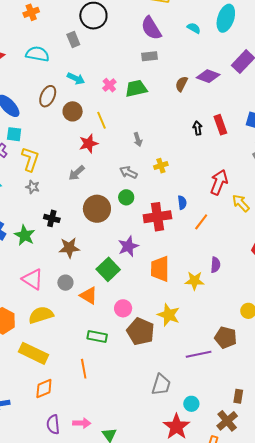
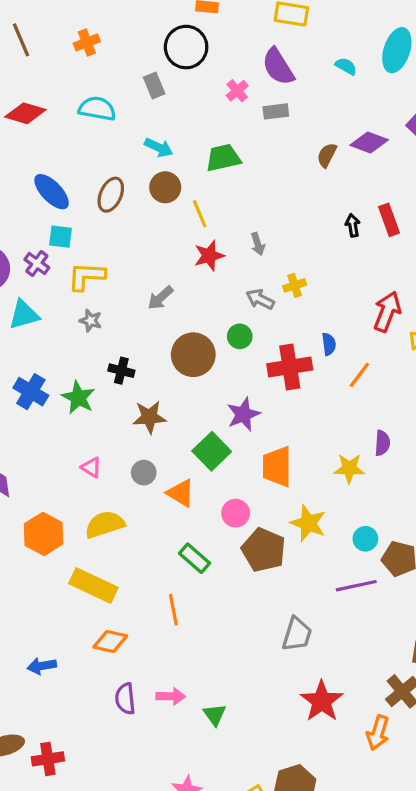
pink cross: (109, 85) -> (237, 91), moved
green trapezoid: (136, 89) -> (223, 158), moved
brown ellipse: (48, 96) -> (111, 195), moved
brown circle: (73, 111) -> (165, 187), moved
red star: (89, 143) -> (209, 256), moved
yellow L-shape: (30, 159) -> (86, 276), turned -105
gray arrow: (128, 172) -> (260, 299), moved
orange trapezoid: (160, 269) -> (277, 467), moved
pink triangle: (33, 279) -> (91, 467), size x0.6
green rectangle: (97, 336) -> (195, 558), turned 30
orange diamond: (44, 388) -> (110, 641), turned 35
cyan circle: (191, 404) -> (365, 539), moved

